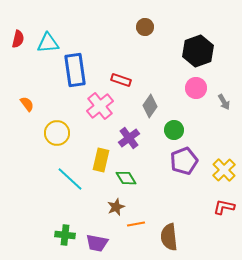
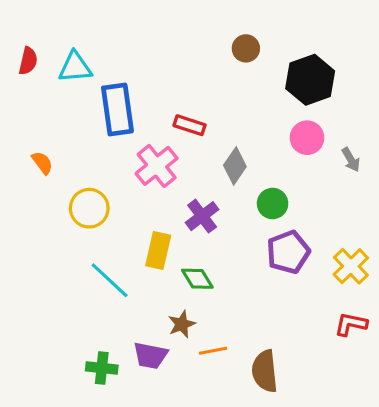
brown circle: (145, 27) -> (246, 48), moved
purple trapezoid: (97, 243) -> (150, 355), moved

